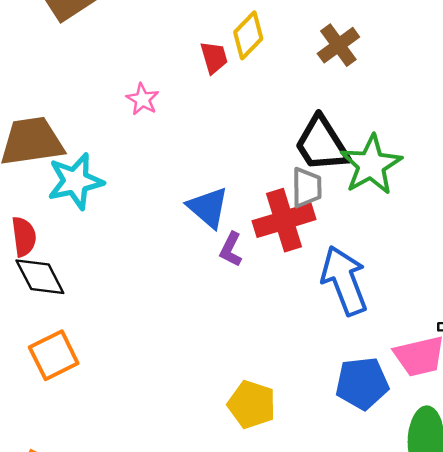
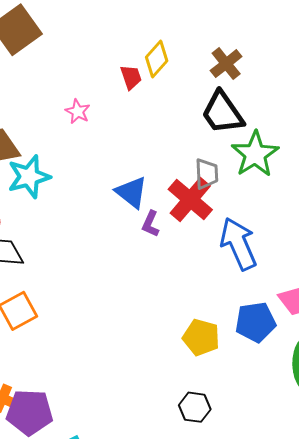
black trapezoid: (322, 144) -> (222, 113), moved
red cross: (284, 220) -> (190, 200), turned -30
yellow pentagon: (252, 404) -> (201, 337), moved

